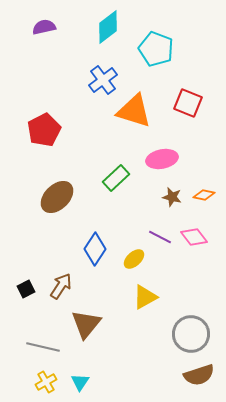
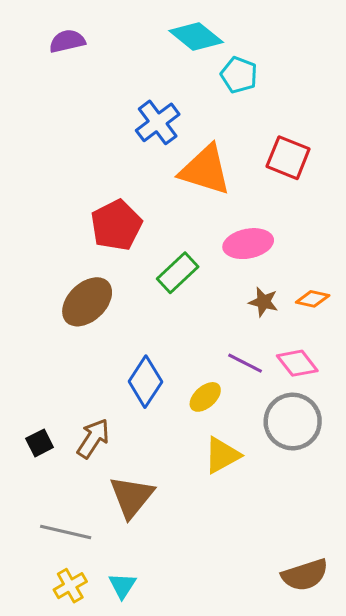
cyan diamond: (108, 27) -> (196, 37), moved, turned 76
cyan pentagon: (156, 49) -> (239, 75), size x0.7
red pentagon: (44, 130) -> (116, 225), moved
gray circle: (191, 334) -> (293, 422), moved

